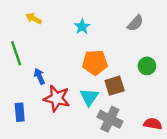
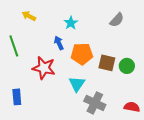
green circle: (147, 66) -> (127, 66), moved
blue arrow: (39, 76) -> (59, 43), moved
brown square: (115, 86) -> (107, 63), moved, turned 30
red star: (57, 98) -> (44, 68), moved

